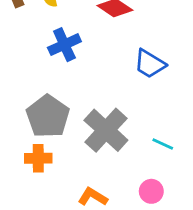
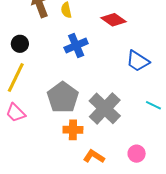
cyan line: (163, 144) -> (153, 105), moved
orange cross: (38, 158) -> (73, 130), moved

